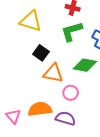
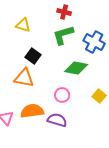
yellow triangle: (31, 21) -> (23, 25), size x0.7
orange triangle: (53, 73) -> (24, 78), moved

